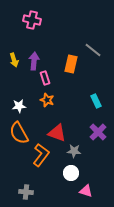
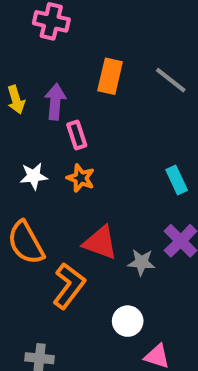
orange rectangle: (71, 64) -> (110, 76), moved
white star: (19, 106) -> (34, 176), moved
gray star: (74, 151) -> (141, 262), moved

